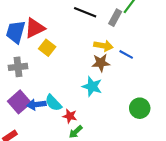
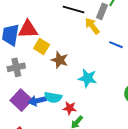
red triangle: (35, 28) -> (28, 29), turned 30
yellow arrow: (103, 46) -> (92, 26), moved, turned -132
brown star: (101, 63) -> (60, 60), moved, turned 30
cyan semicircle: (53, 103) -> (53, 97), turned -30

